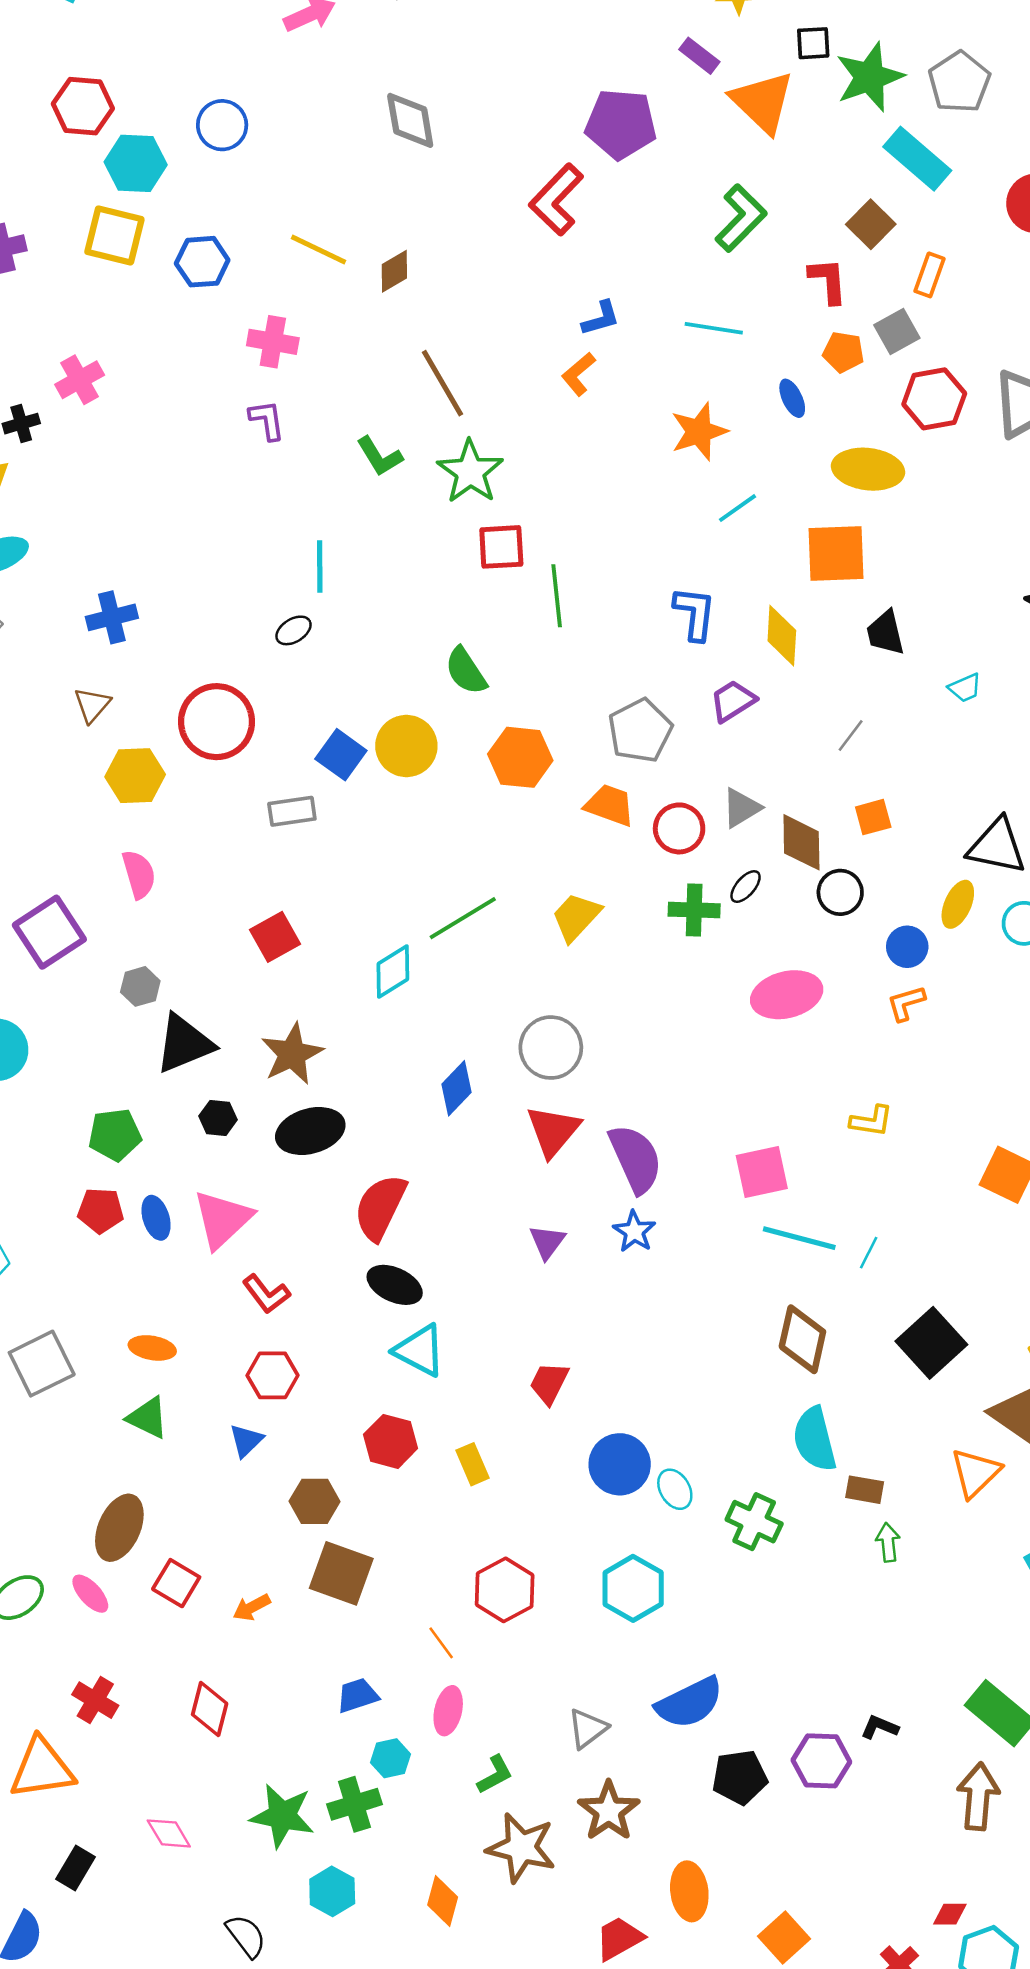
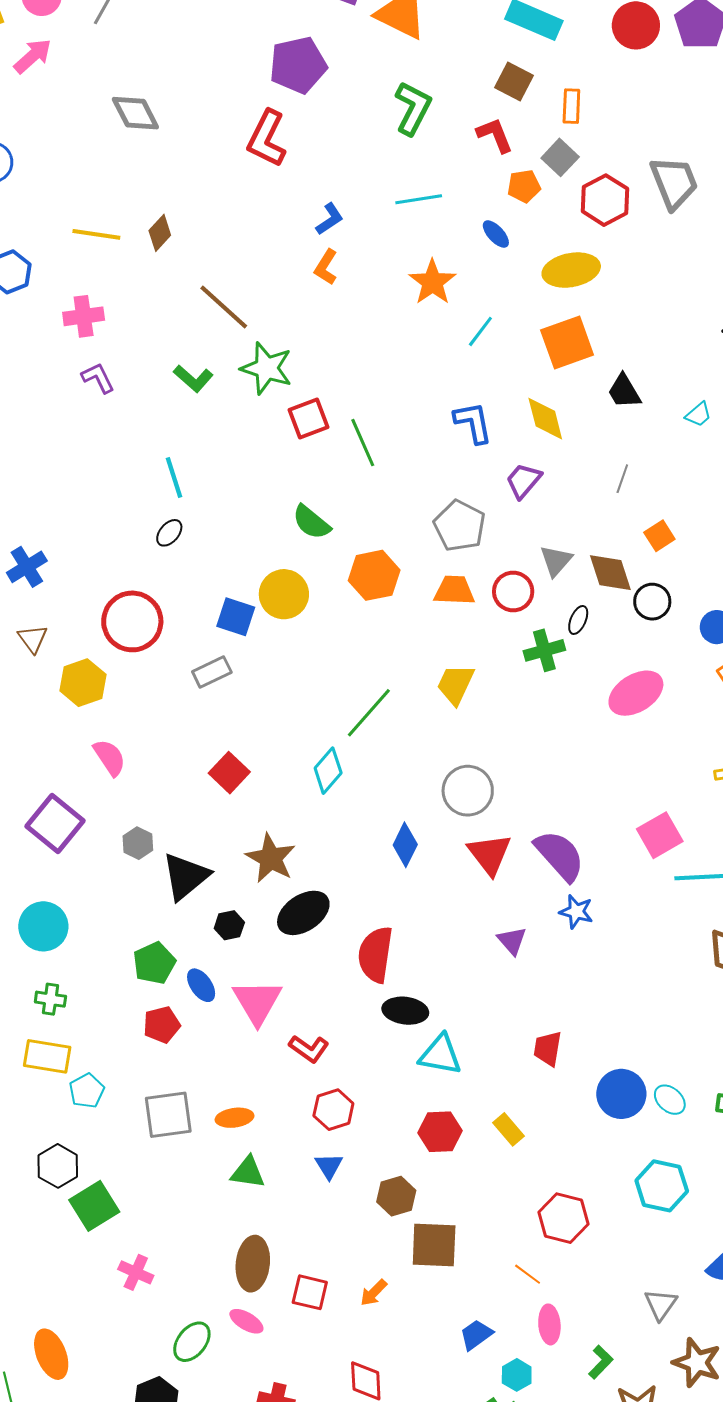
blue ellipse: (156, 1218) -> (201, 985), moved
gray square: (42, 1364) -> (168, 1115), moved, turned 36

